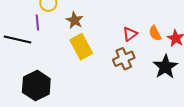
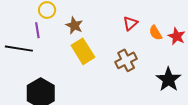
red triangle: (130, 34) -> (130, 23), moved
black star: (165, 67) -> (169, 79), moved

